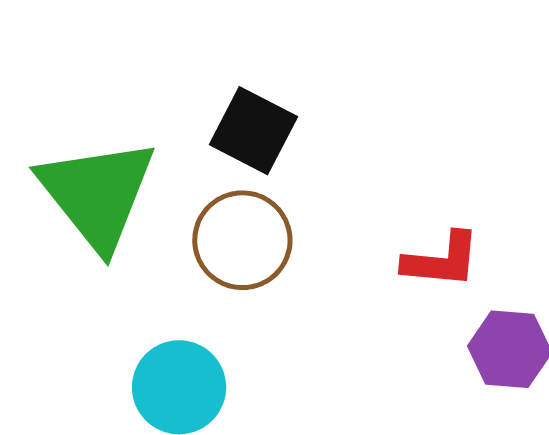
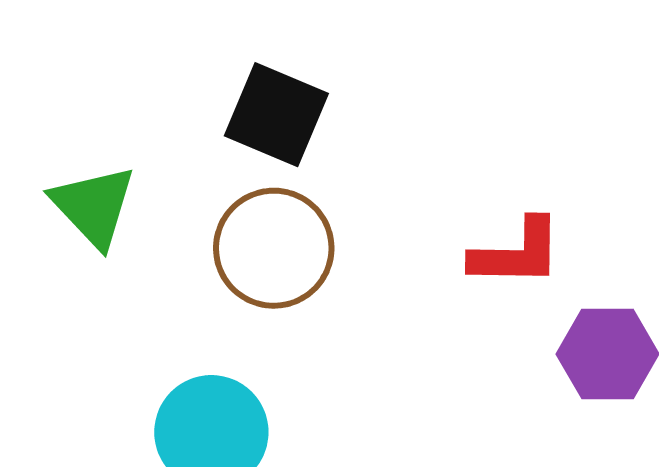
green triangle: (97, 194) -> (94, 206), size x0.6

